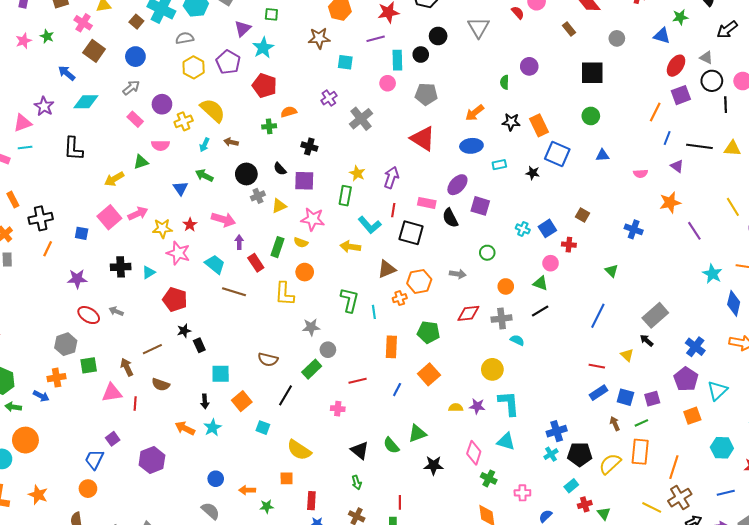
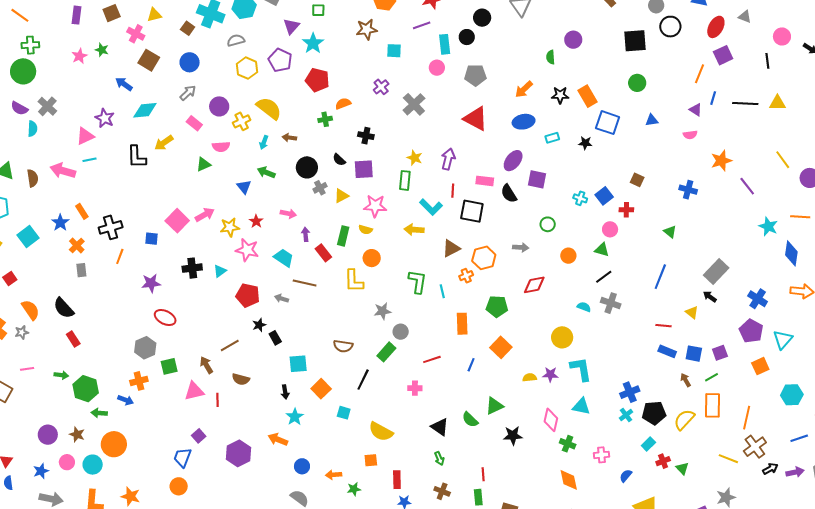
black circle: (712, 81) -> (670, 27), moved
purple triangle: (677, 166) -> (696, 110), moved
yellow arrow: (114, 179) -> (164, 143), moved
pink arrow: (223, 220) -> (288, 214), size x0.7
gray arrow: (116, 311) -> (282, 298), moved
gray cross: (502, 319) -> (611, 303), moved, turned 30
blue rectangle: (598, 393) -> (667, 351), turned 60
orange arrow: (185, 428) -> (278, 439), moved

